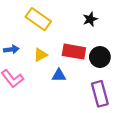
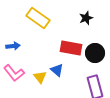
yellow triangle: (40, 55) -> (40, 77), moved, turned -40
blue triangle: (59, 75) -> (57, 70), turned 40

